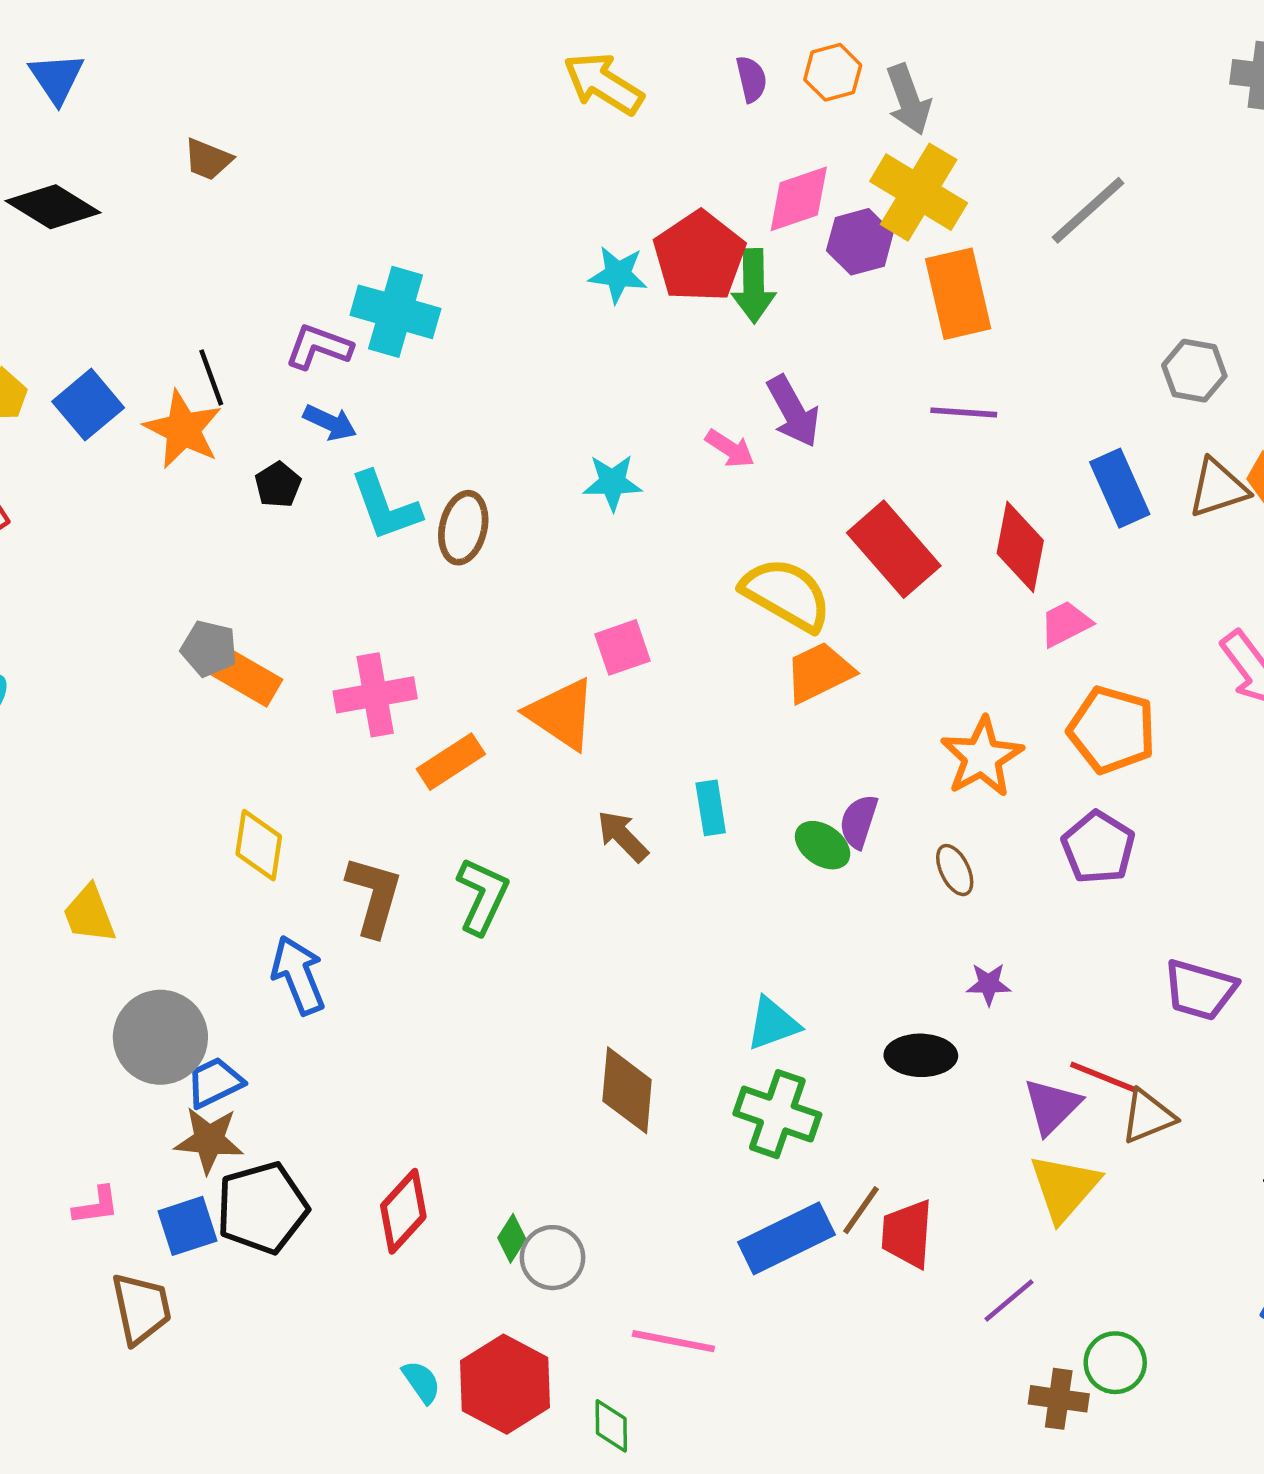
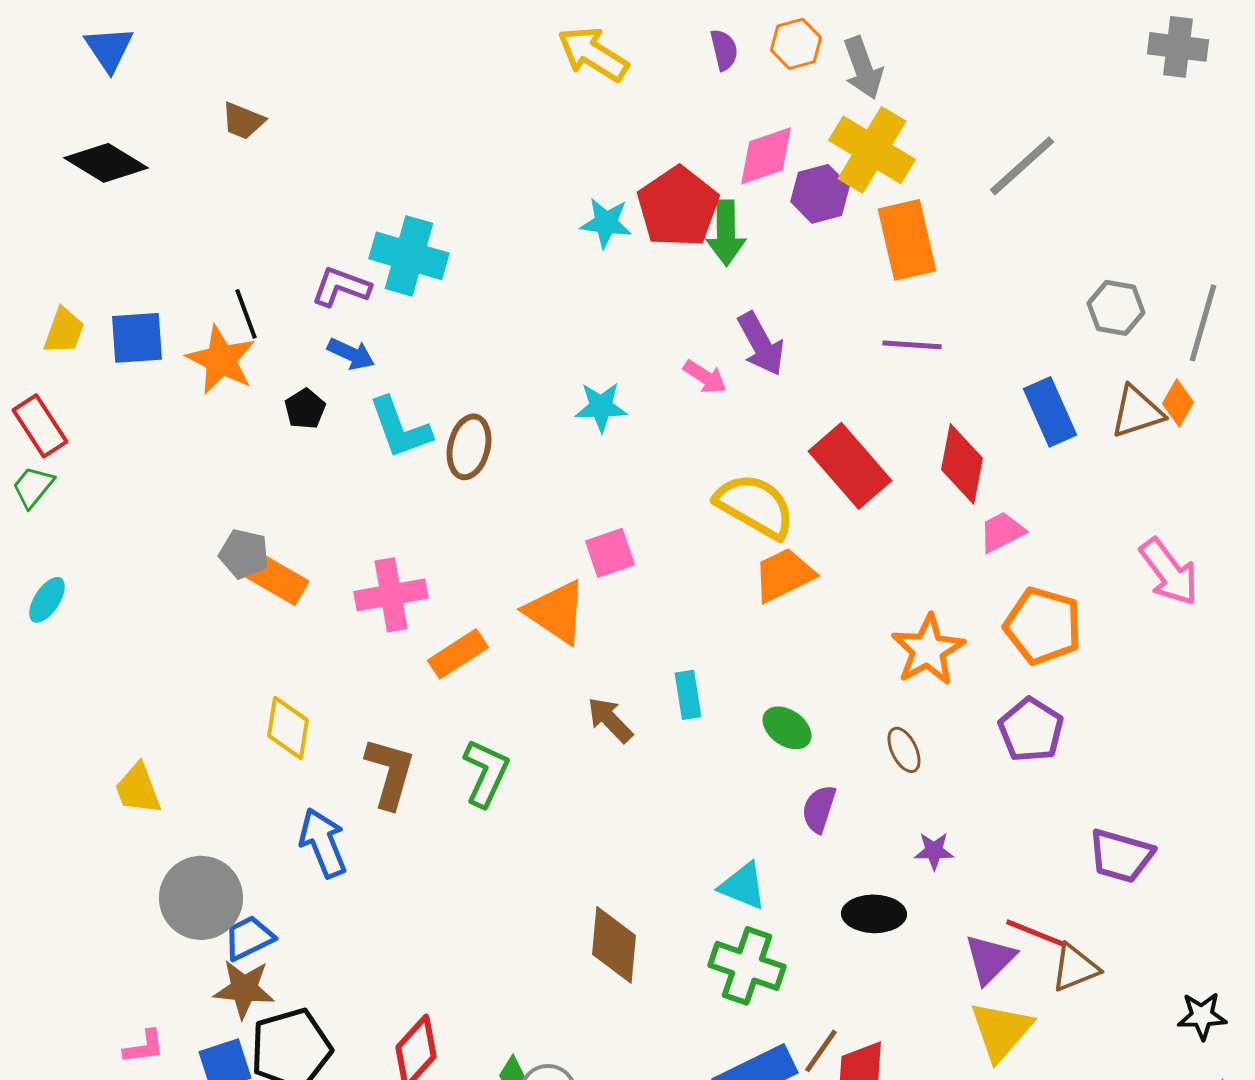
blue square: (88, 405) -> (137, 338), turned 36
purple semicircle: (859, 821) -> (819, 809), moved
cyan triangle: (773, 1024) -> (743, 886), turned 42

